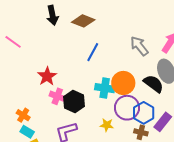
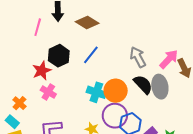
pink line: (13, 42) -> (38, 27), moved, turned 60
black semicircle: (154, 84) -> (143, 84), moved
black hexagon: (74, 101) -> (59, 56), moved
orange cross: (23, 115) -> (19, 103), moved

